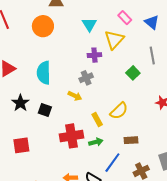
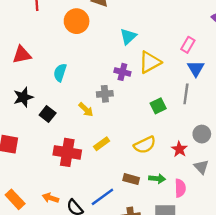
pink rectangle: (125, 18) -> (188, 45), moved, turned 56
blue triangle: (152, 22) -> (196, 68), moved
cyan semicircle: (44, 73) -> (60, 73), size x0.7
yellow semicircle: (119, 111) -> (145, 145), moved
yellow rectangle: (97, 120) -> (102, 144), turned 64
green arrow: (96, 142) -> (157, 179), moved

